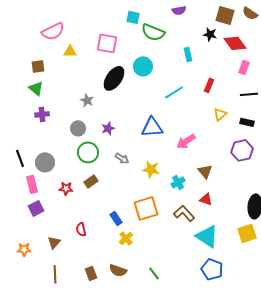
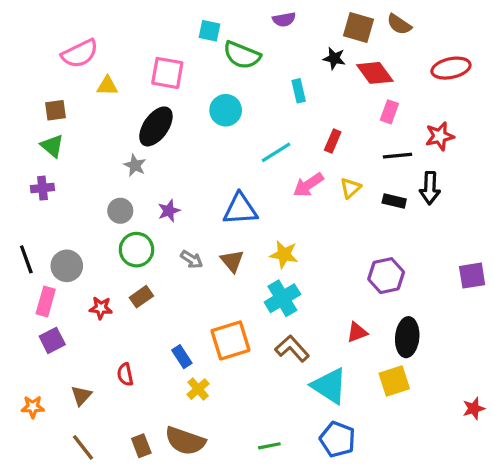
black ellipse: (114, 78) -> (156, 126), moved
purple cross: (42, 114) -> (42, 188), moved
pink arrow: (186, 141) -> (308, 185), moved
purple hexagon: (242, 150) -> (386, 276), moved
yellow star: (151, 169) -> (284, 255), moved
brown triangle: (205, 171) -> (232, 261), moved
cyan cross: (178, 182) -> (282, 298), size x1.5
pink rectangle: (32, 184) -> (46, 302), turned 30
red triangle: (206, 199) -> (357, 332), moved, turned -40
brown semicircle: (118, 270) -> (185, 441), size x1.4
green line: (154, 273) -> (269, 446), moved, turned -64
brown line: (55, 274) -> (83, 447), turned -36

